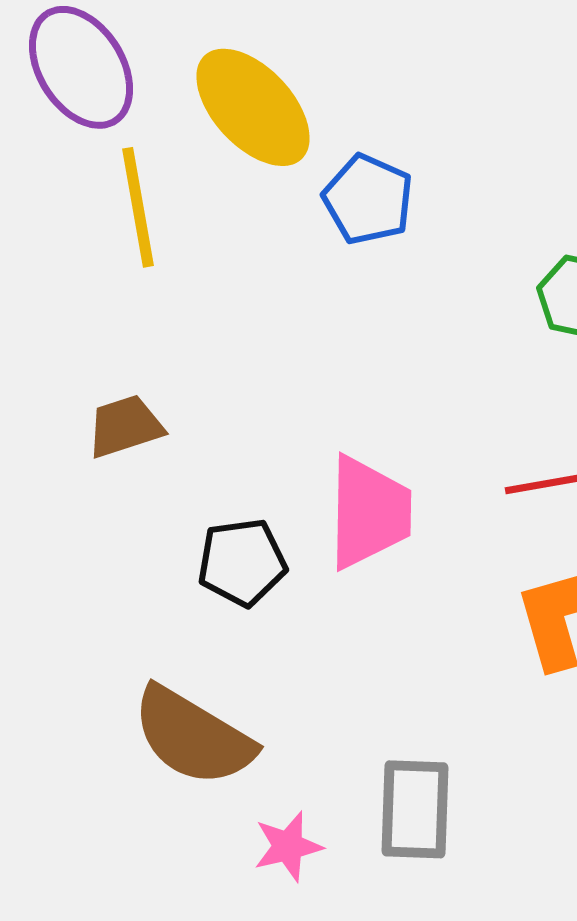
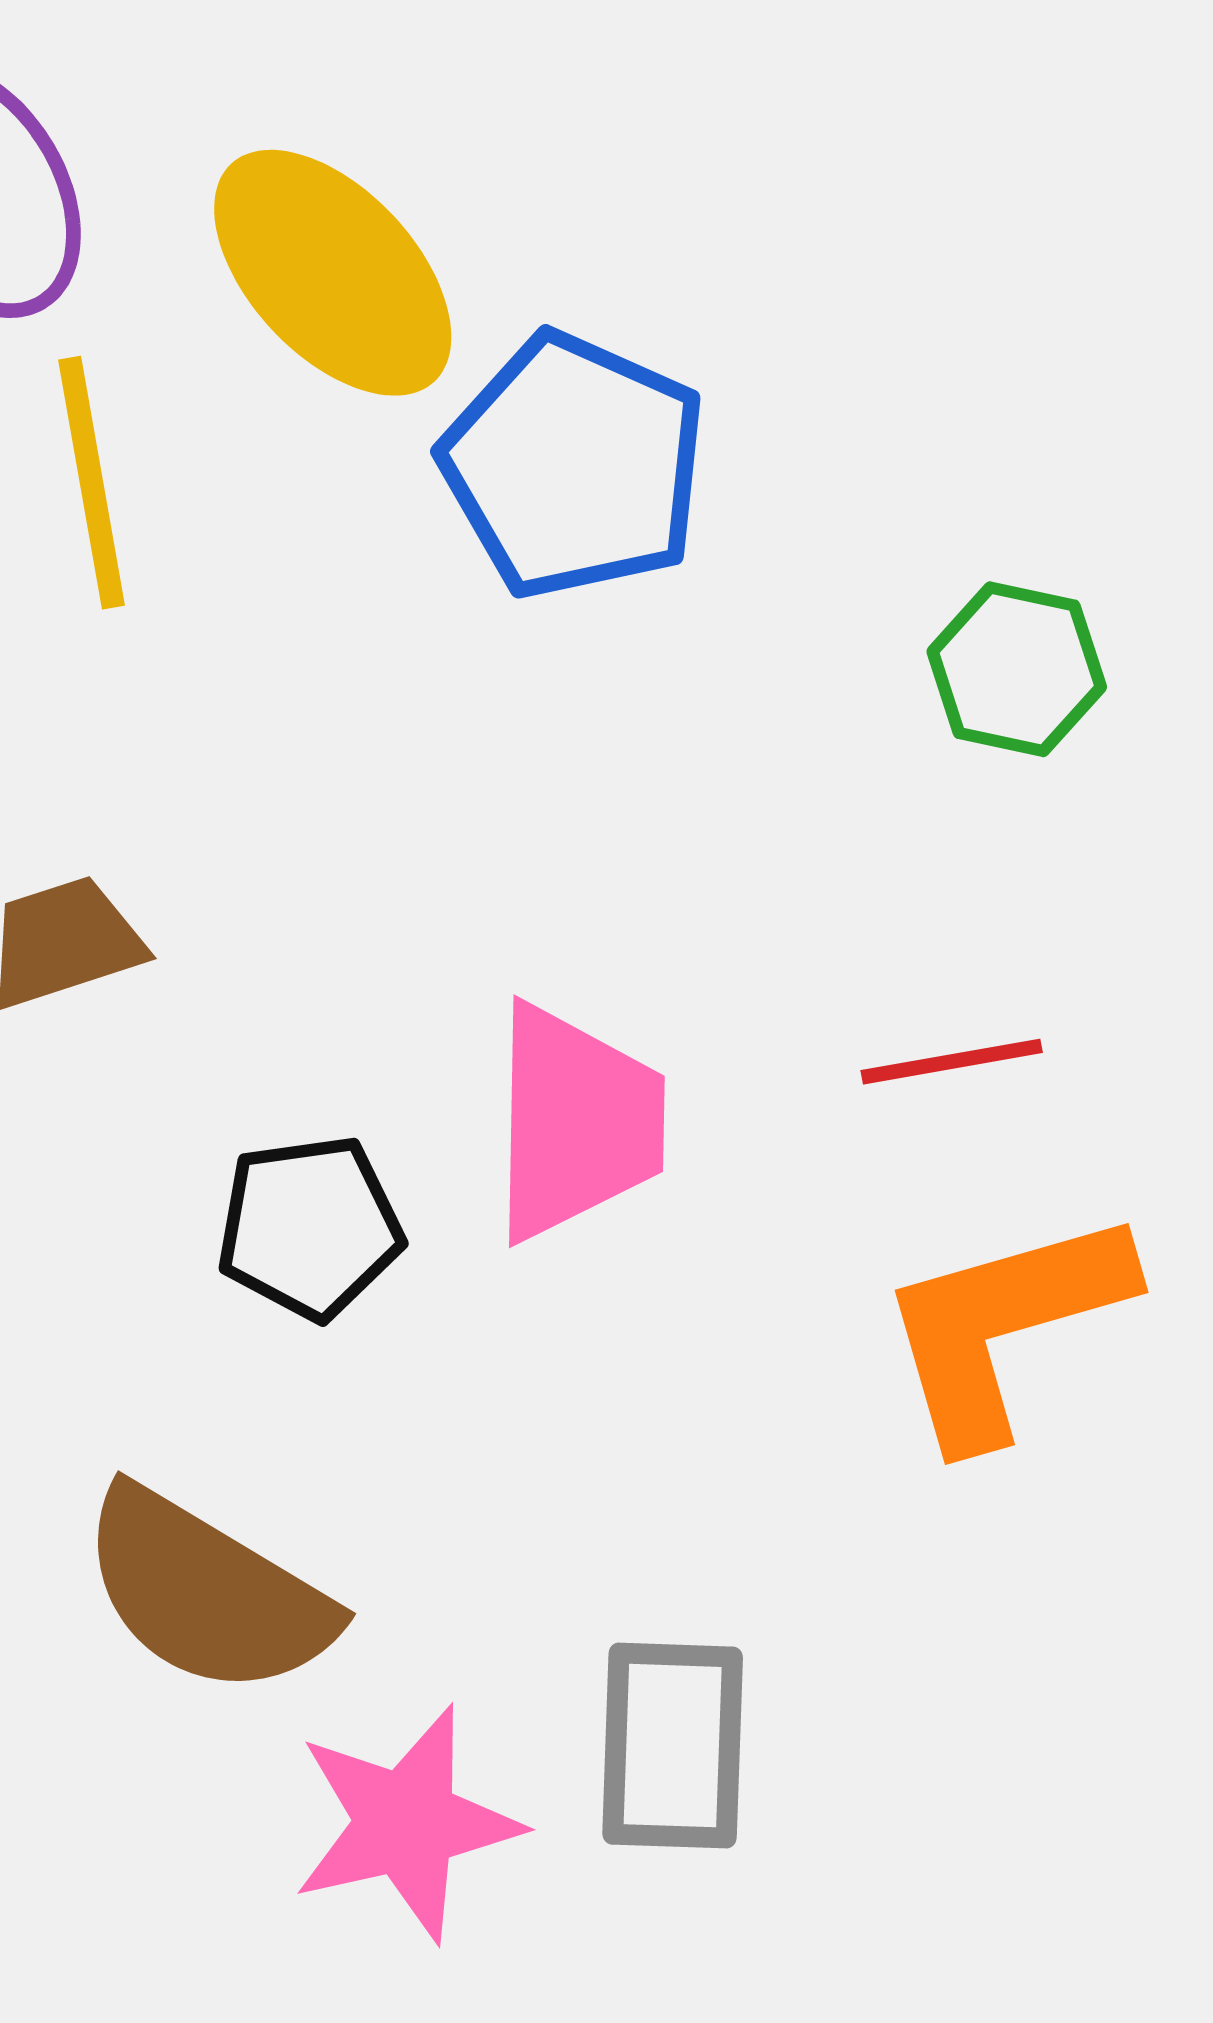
blue pentagon: (368, 199) -> (574, 466), size x1.4
pink star: (288, 846) -> (406, 1823), size x1.6

